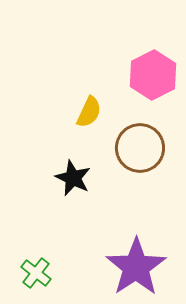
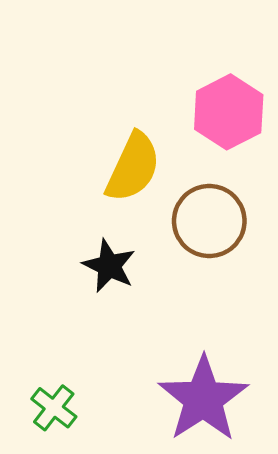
yellow semicircle: (89, 112) -> (133, 167), size x1.5

